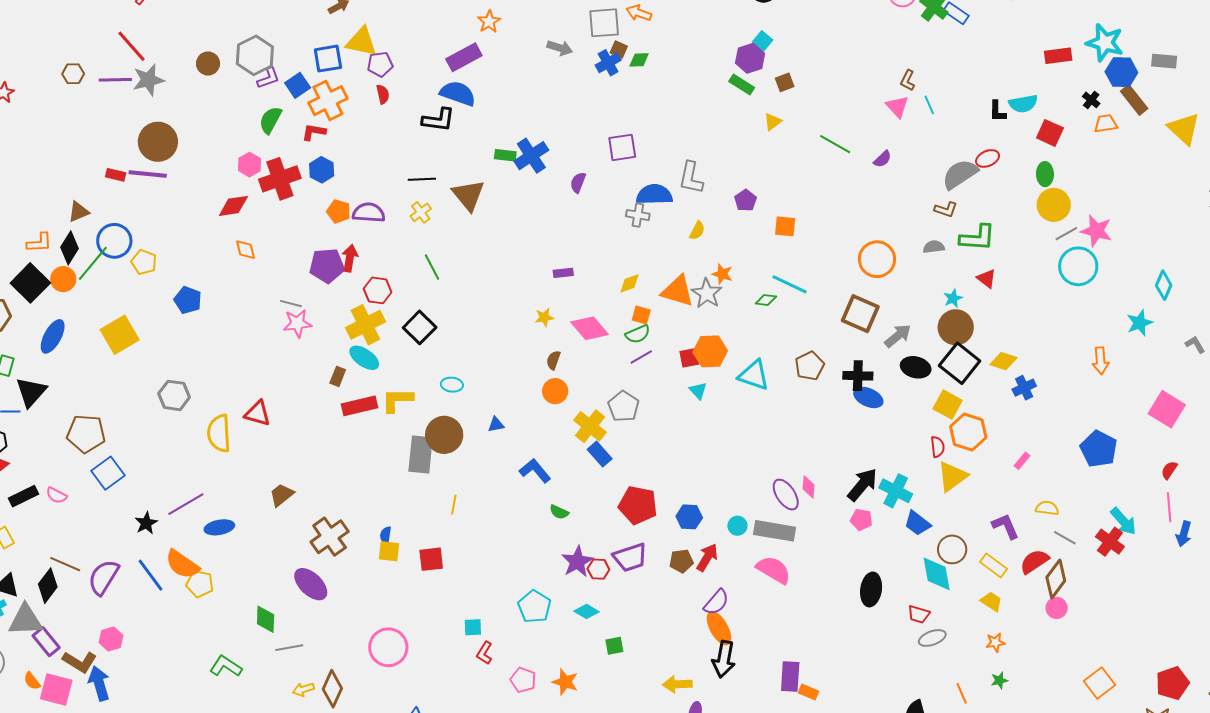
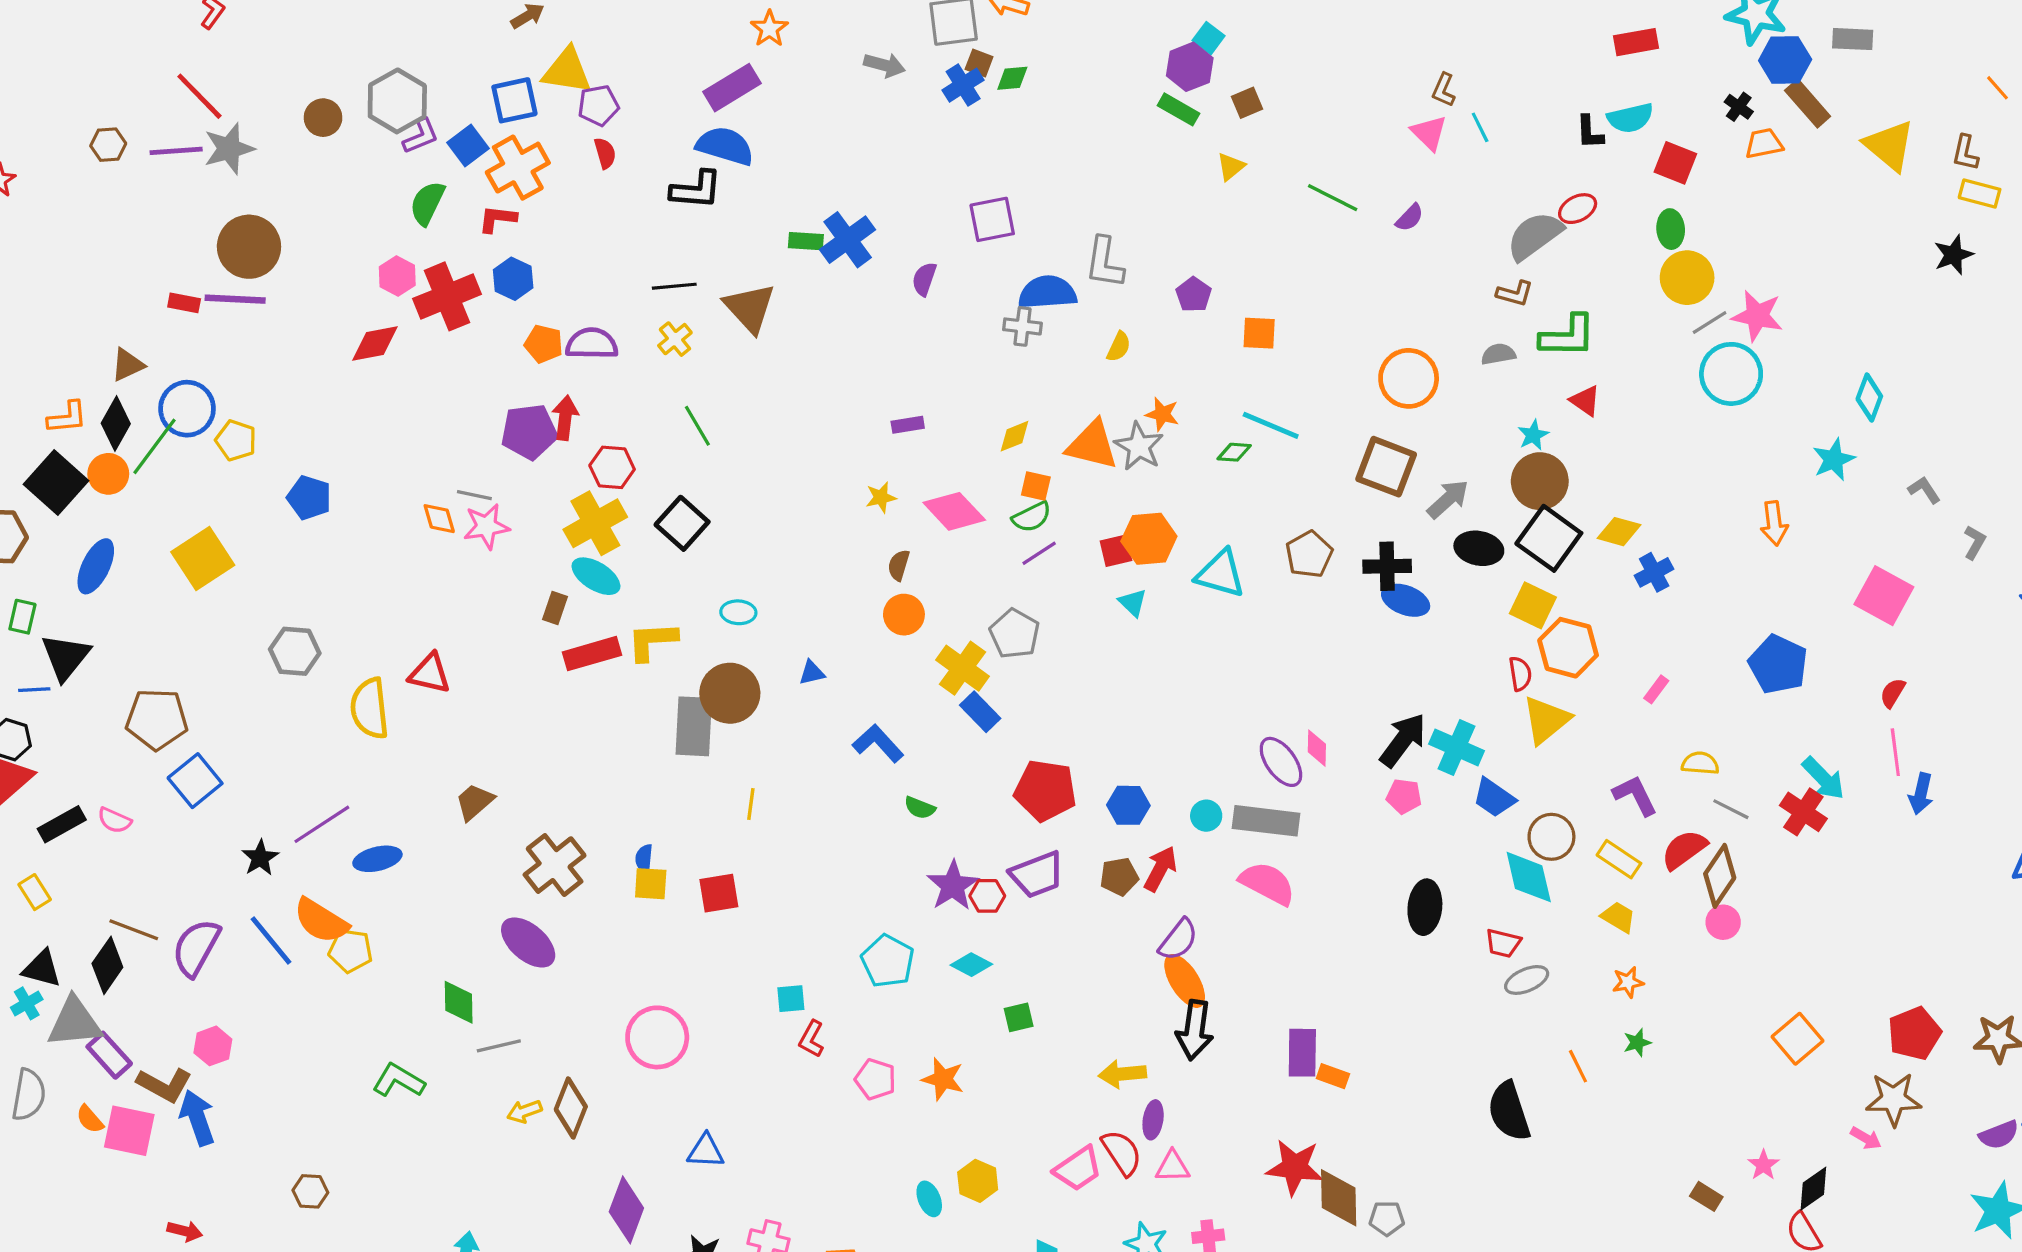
red rectangle: (1058, 56) -> (1636, 42), moved
orange diamond: (246, 250) -> (439, 519), moved

